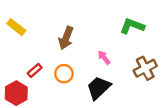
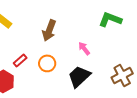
brown cross: (145, 68) -> (122, 75), moved

